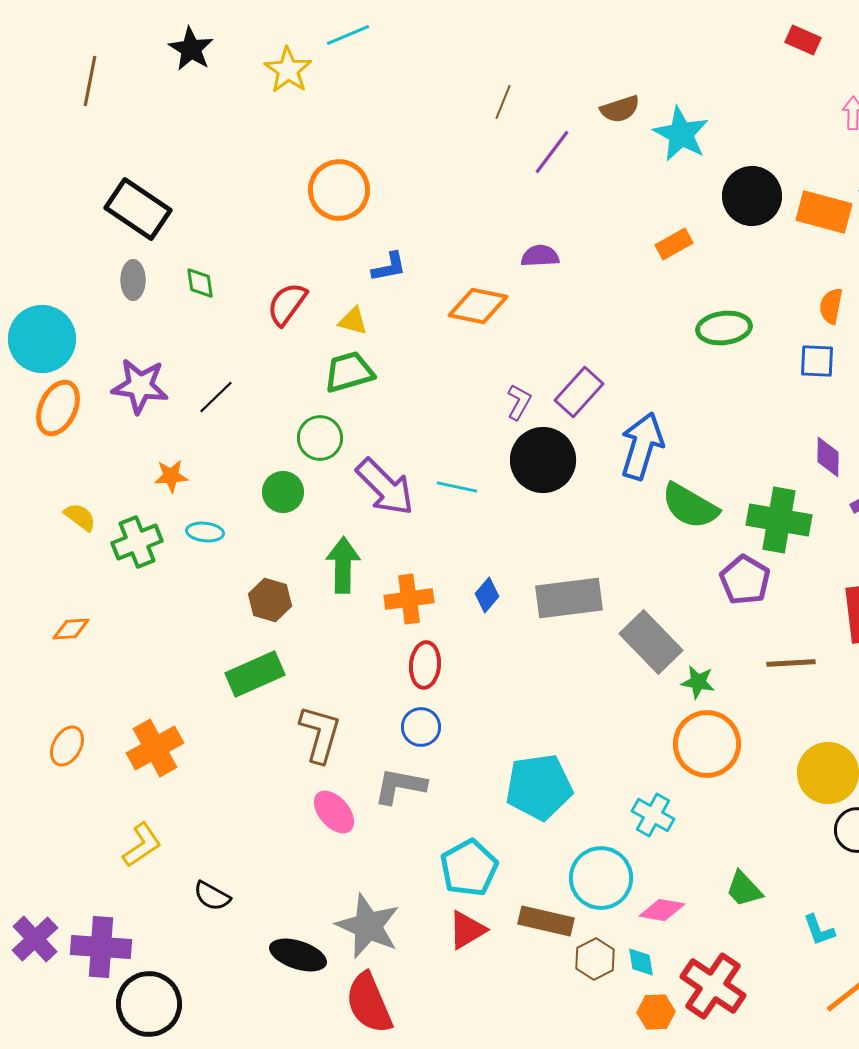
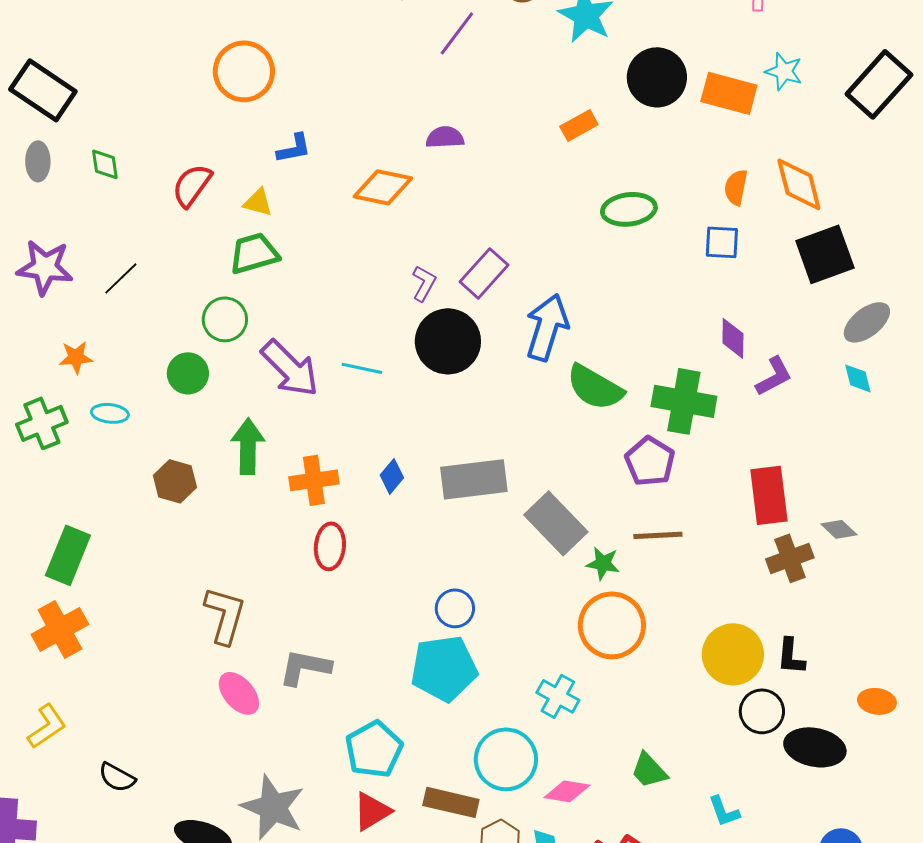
brown line: (791, 663) -> (658, 535), moved
green rectangle: (255, 674) -> (68, 555), moved, turned -44
blue circle: (421, 727) -> (455, 608), moved

